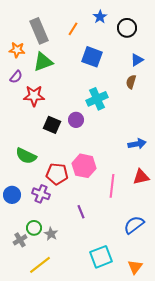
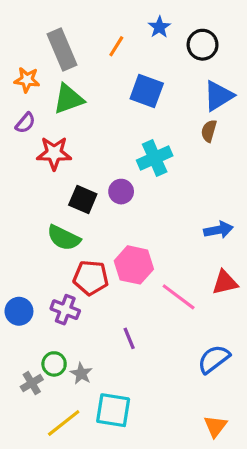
blue triangle: (137, 60) -> (218, 96), size x1.5
green semicircle: (26, 156) -> (64, 238), moved
pink line: (112, 186) -> (179, 297), turned -60
cyan square: (101, 257) -> (113, 410), moved, turned 30

